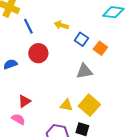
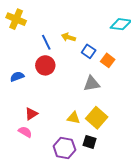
blue line: (28, 26) -> (46, 42), moved

